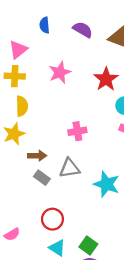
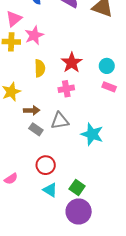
pink star: (60, 72) -> (34, 35), moved
red star: (106, 79) -> (72, 63), moved
yellow semicircle: (22, 106) -> (40, 68), moved

